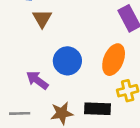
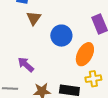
blue circle: (67, 61) -> (61, 36), moved

